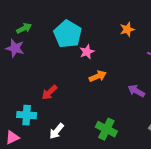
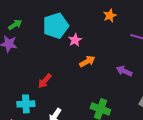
cyan pentagon: (68, 34) -> (56, 26), turned 30

